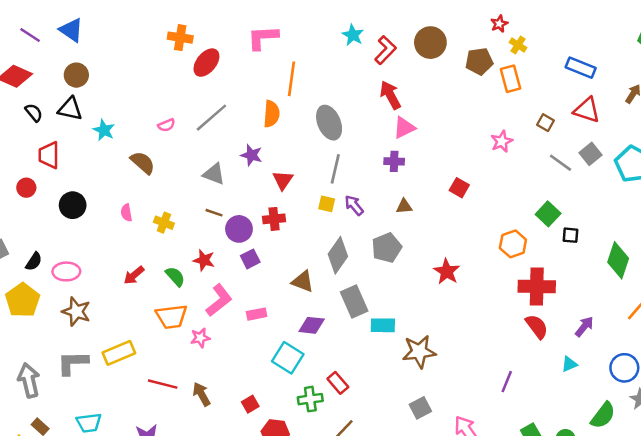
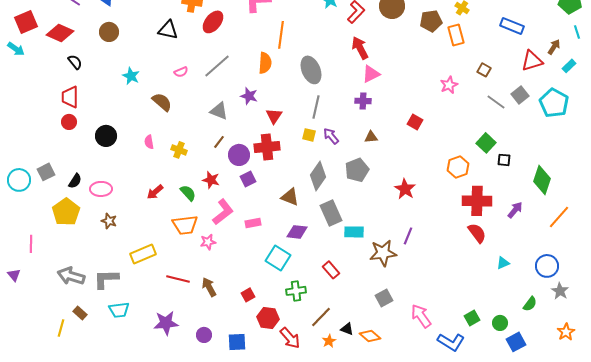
black triangle: (70, 109) -> (168, 30), moved
red triangle: (587, 110) -> (532, 61), moved, turned -35
red trapezoid: (49, 155) -> (70, 97), moved
brown line: (214, 213) -> (219, 142), turned -72
red cross: (274, 219) -> (267, 147), size x1.4
brown star: (76, 312) -> (109, 221), size x0.7
purple arrow: (584, 327) -> (515, 210), moved
gray L-shape: (73, 363) -> (106, 279), moved
gray arrow: (29, 380) -> (71, 276), turned -60
purple line: (507, 382) -> (408, 236), moved
red rectangle: (338, 383) -> (331, 270), moved
green semicircle: (603, 415) -> (530, 304), size x0.7

